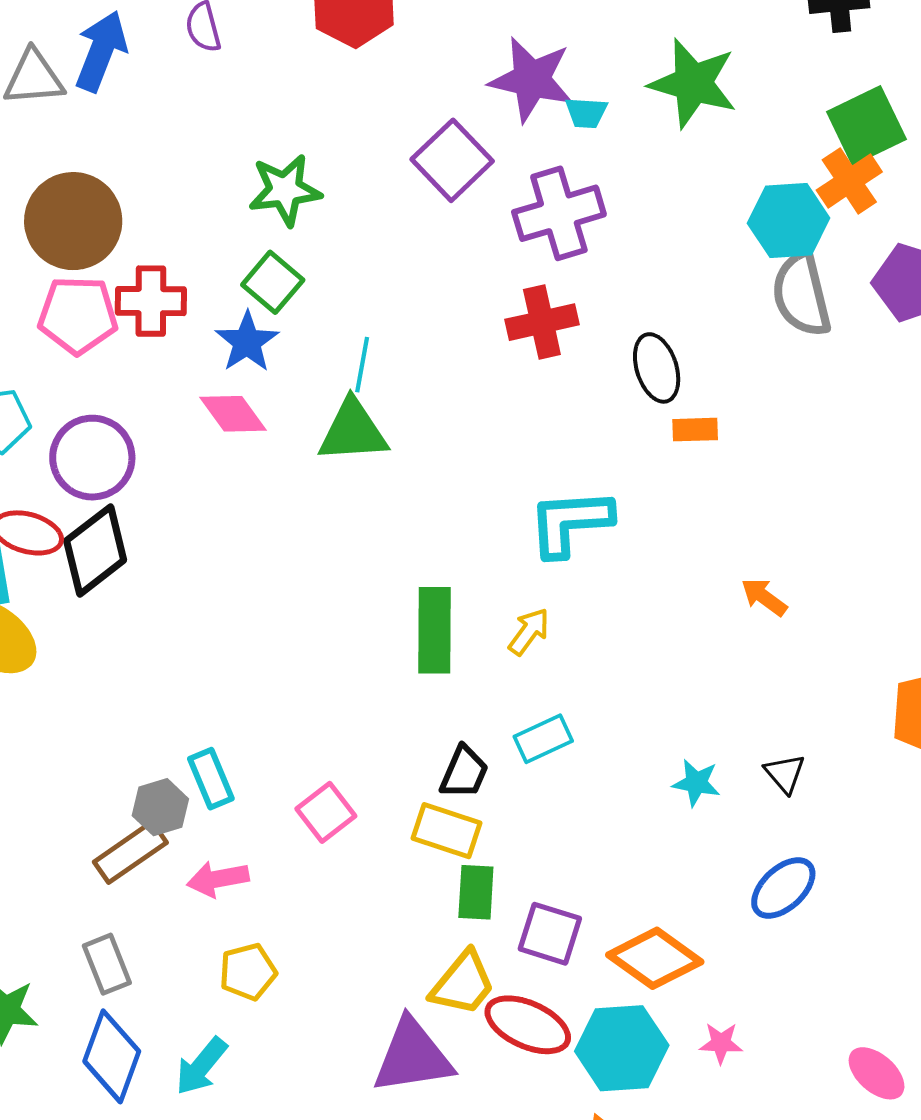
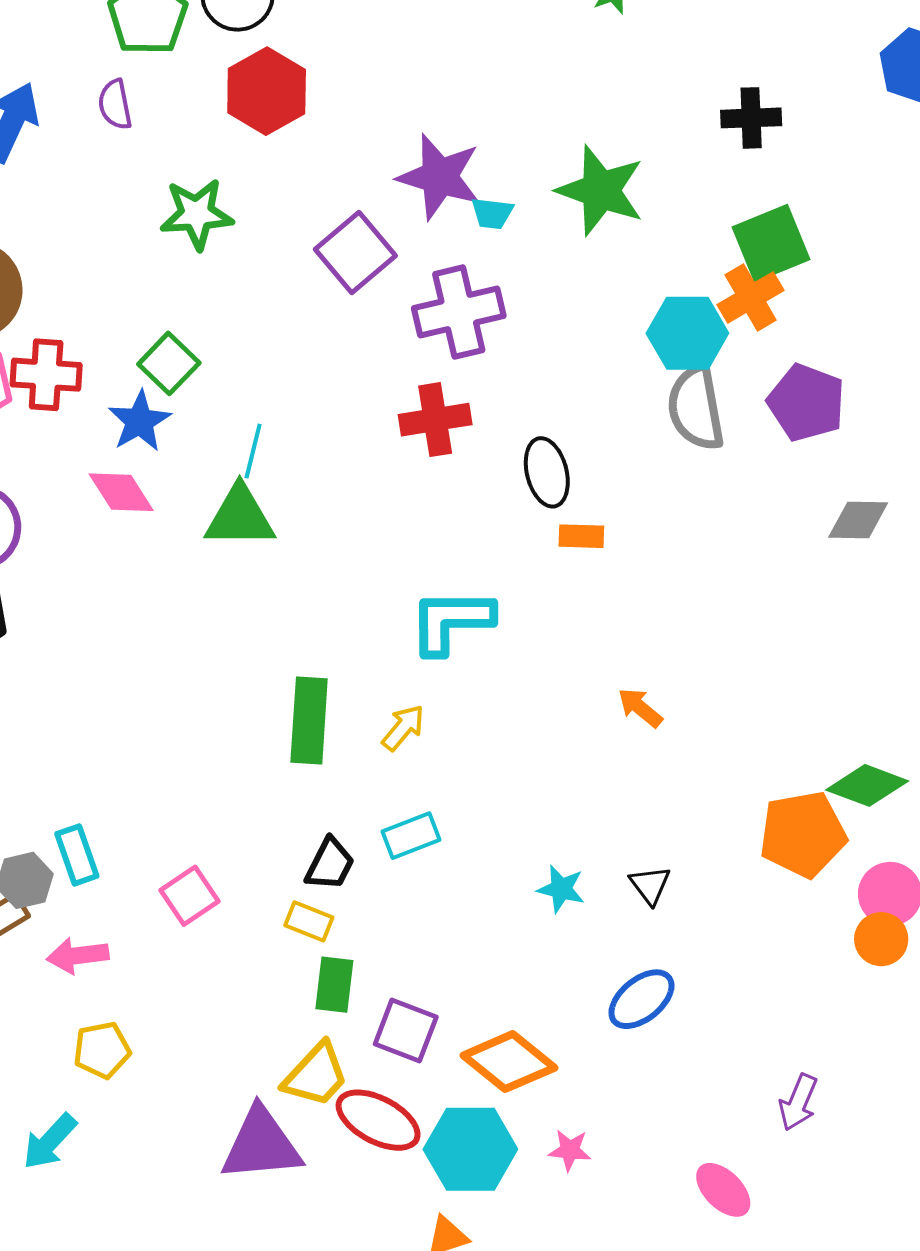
green star: (285, 190) -> (197, 214), moved
yellow rectangle: (447, 831) -> (309, 921), size x0.7

